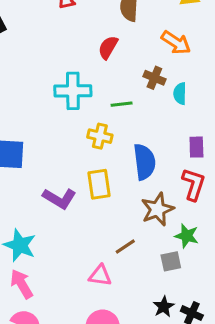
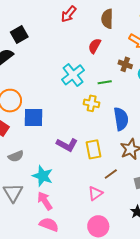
cyan cross: (73, 91) -> (73, 75), turned -35
yellow rectangle: (99, 184) -> (94, 149), moved
pink triangle: (100, 276) -> (95, 193), turned -42

